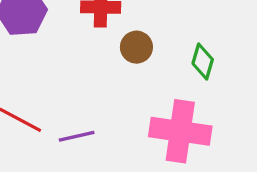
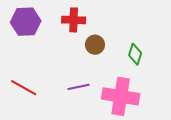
purple line: (77, 136) -> (79, 87), moved

